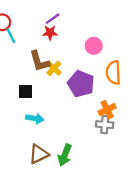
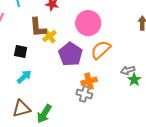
pink circle: (94, 46) -> (88, 23), size x1.6
orange semicircle: (113, 73) -> (101, 50), turned 40
cyan arrow: (35, 118) -> (24, 77), turned -63

